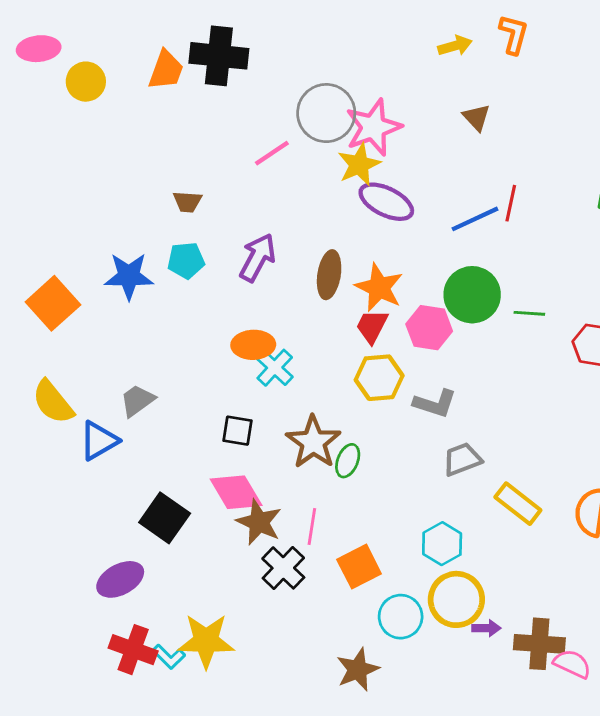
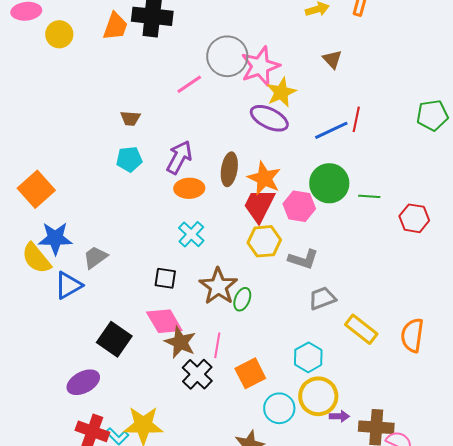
yellow star: (359, 165) -> (281, 92), moved
blue star: (129, 276) -> (55, 238), moved
red trapezoid: (372, 326) -> (259, 205), size x1.4
orange ellipse: (253, 345) -> (189, 188), moved

